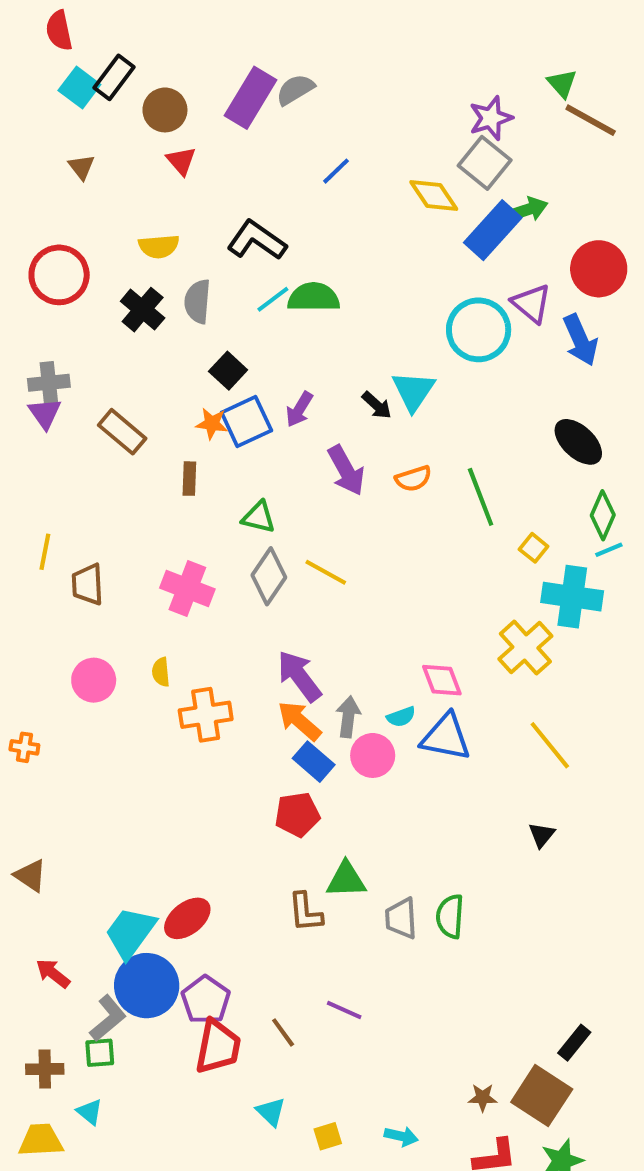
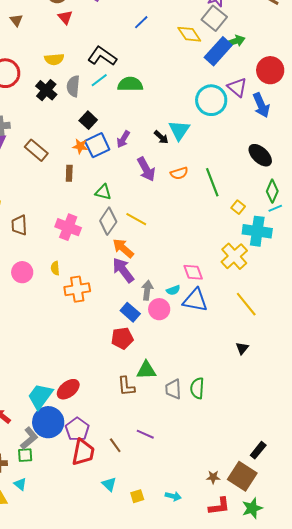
cyan line: (273, 299) -> (99, 80), moved
orange arrow: (299, 721) -> (123, 248), moved

